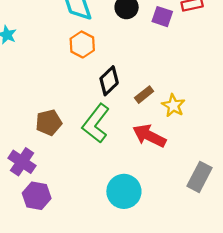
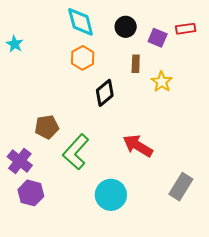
brown rectangle: (144, 95) -> (136, 64), moved, turned -54
yellow star: (173, 106) -> (162, 82), moved
green L-shape: (96, 123) -> (76, 152), moved

